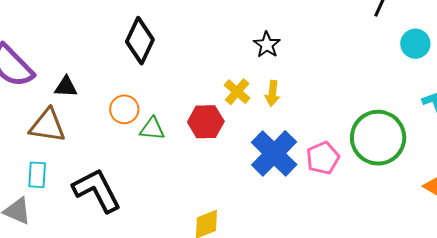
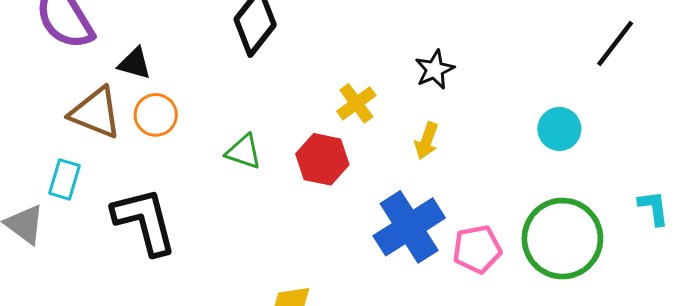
cyan circle: (415, 44) -> (559, 129), moved
yellow cross: (237, 92) -> (356, 103), moved
orange circle: (124, 109) -> (156, 115), moved

